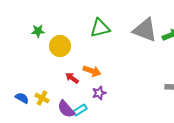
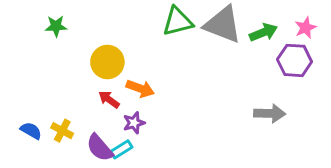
green triangle: (100, 28) -> (178, 21), moved
yellow circle: (60, 46) -> (107, 62), moved
purple star: (99, 93) -> (134, 123), moved

